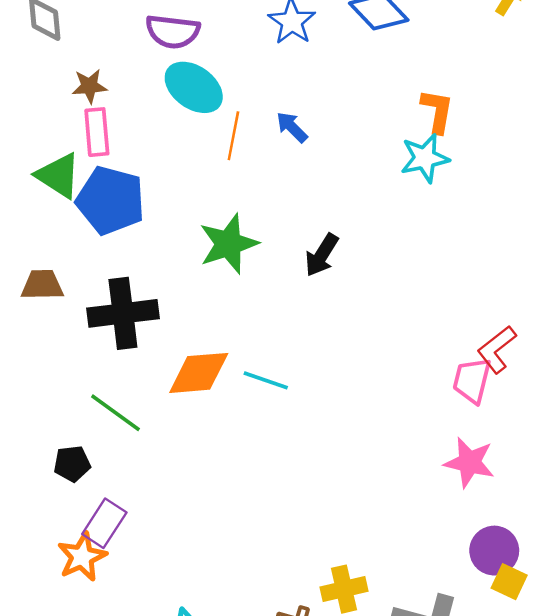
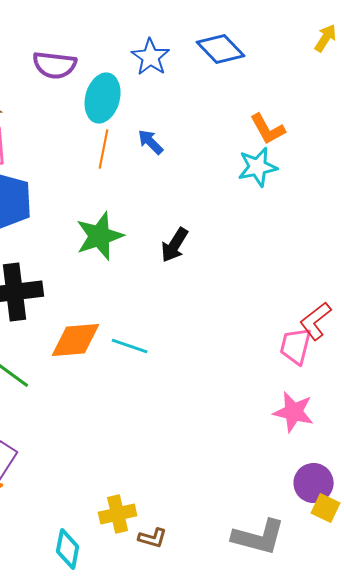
cyan ellipse: (194, 87) -> (103, 98), moved, turned 69
orange L-shape: (437, 111) -> (268, 129), turned 141
yellow cross: (344, 589) -> (118, 514), moved

